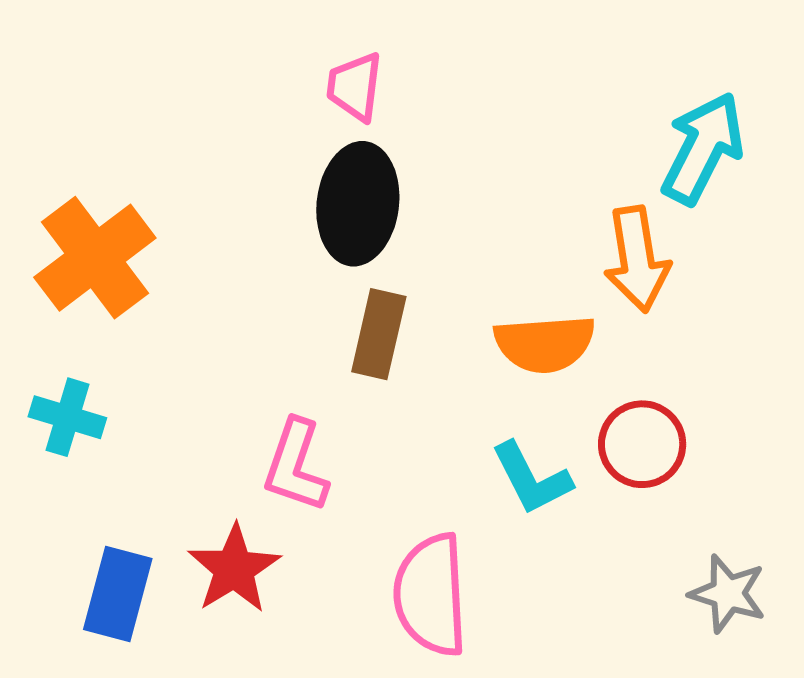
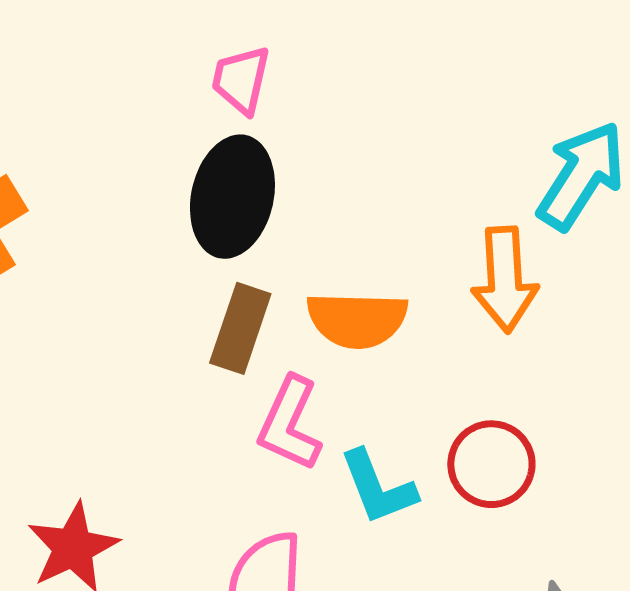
orange semicircle: (545, 344) -> (357, 320), moved
pink L-shape: (296, 466) -> (290, 424), moved

